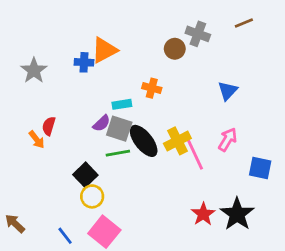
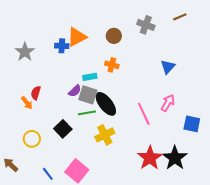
brown circle: (175, 49) -> (114, 36), moved
yellow cross: (177, 141) -> (105, 135), moved
yellow circle: (92, 196) -> (32, 139), moved
red star: (203, 214) -> (150, 158), size x1.4

